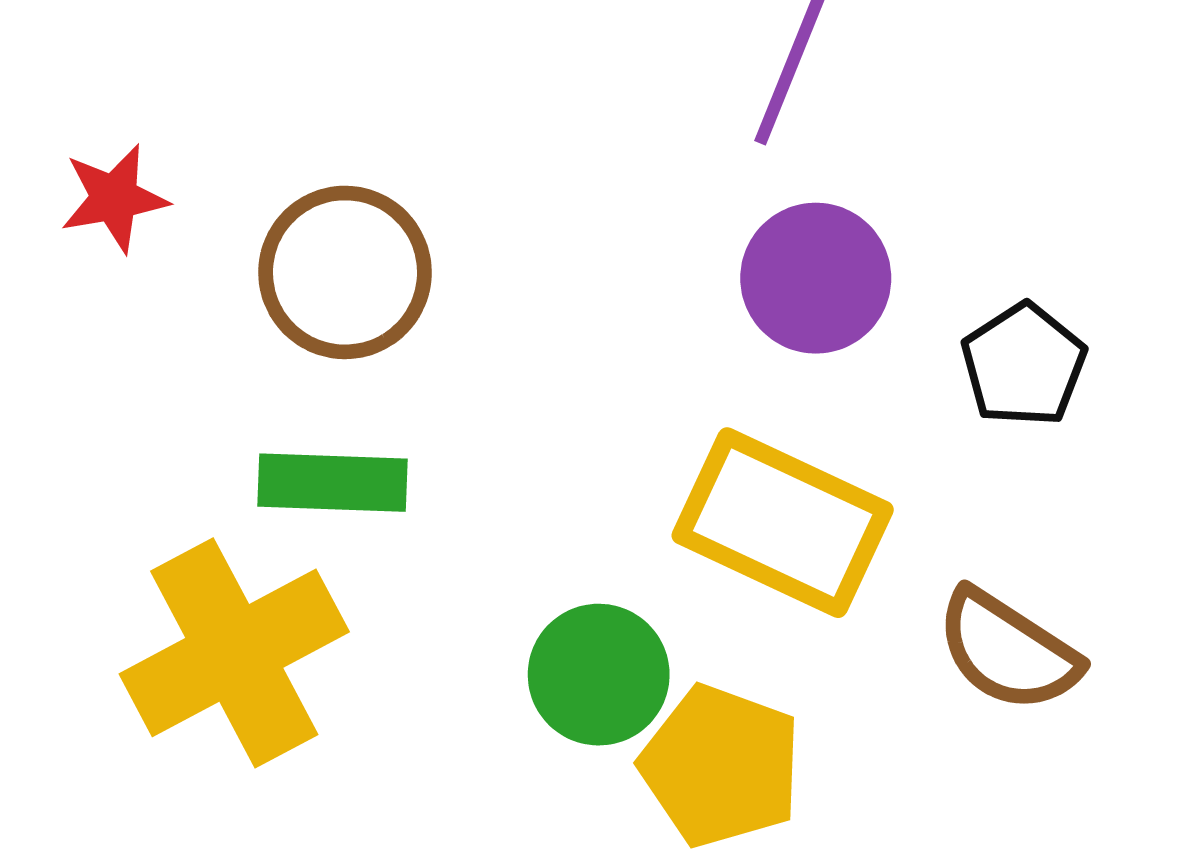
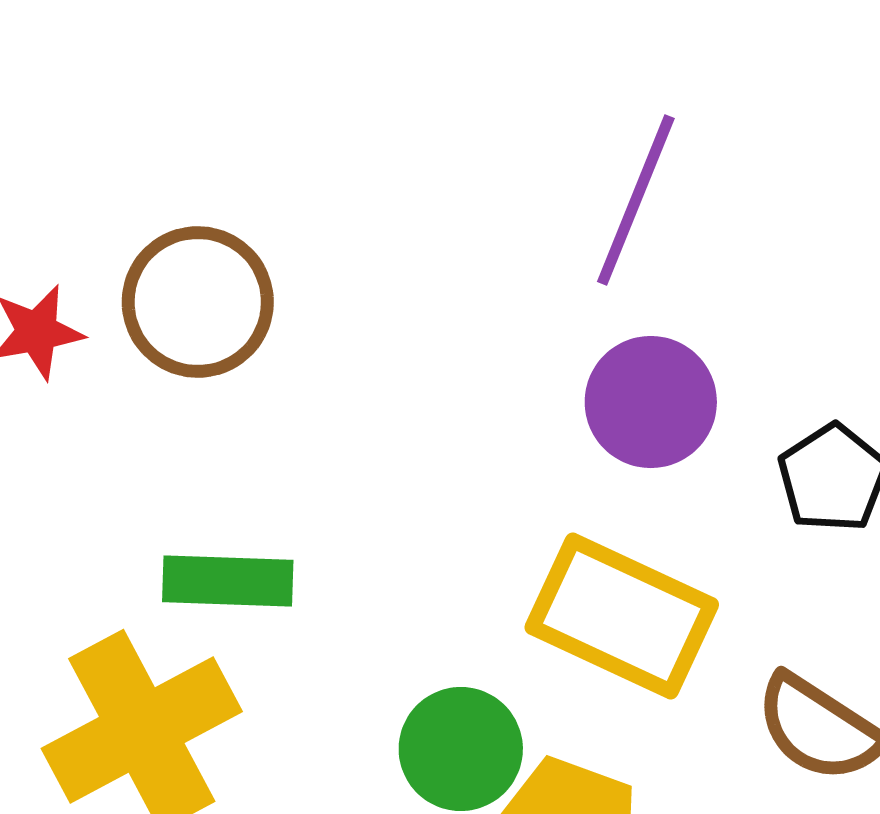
brown circle: (345, 272) -> (198, 302), moved

